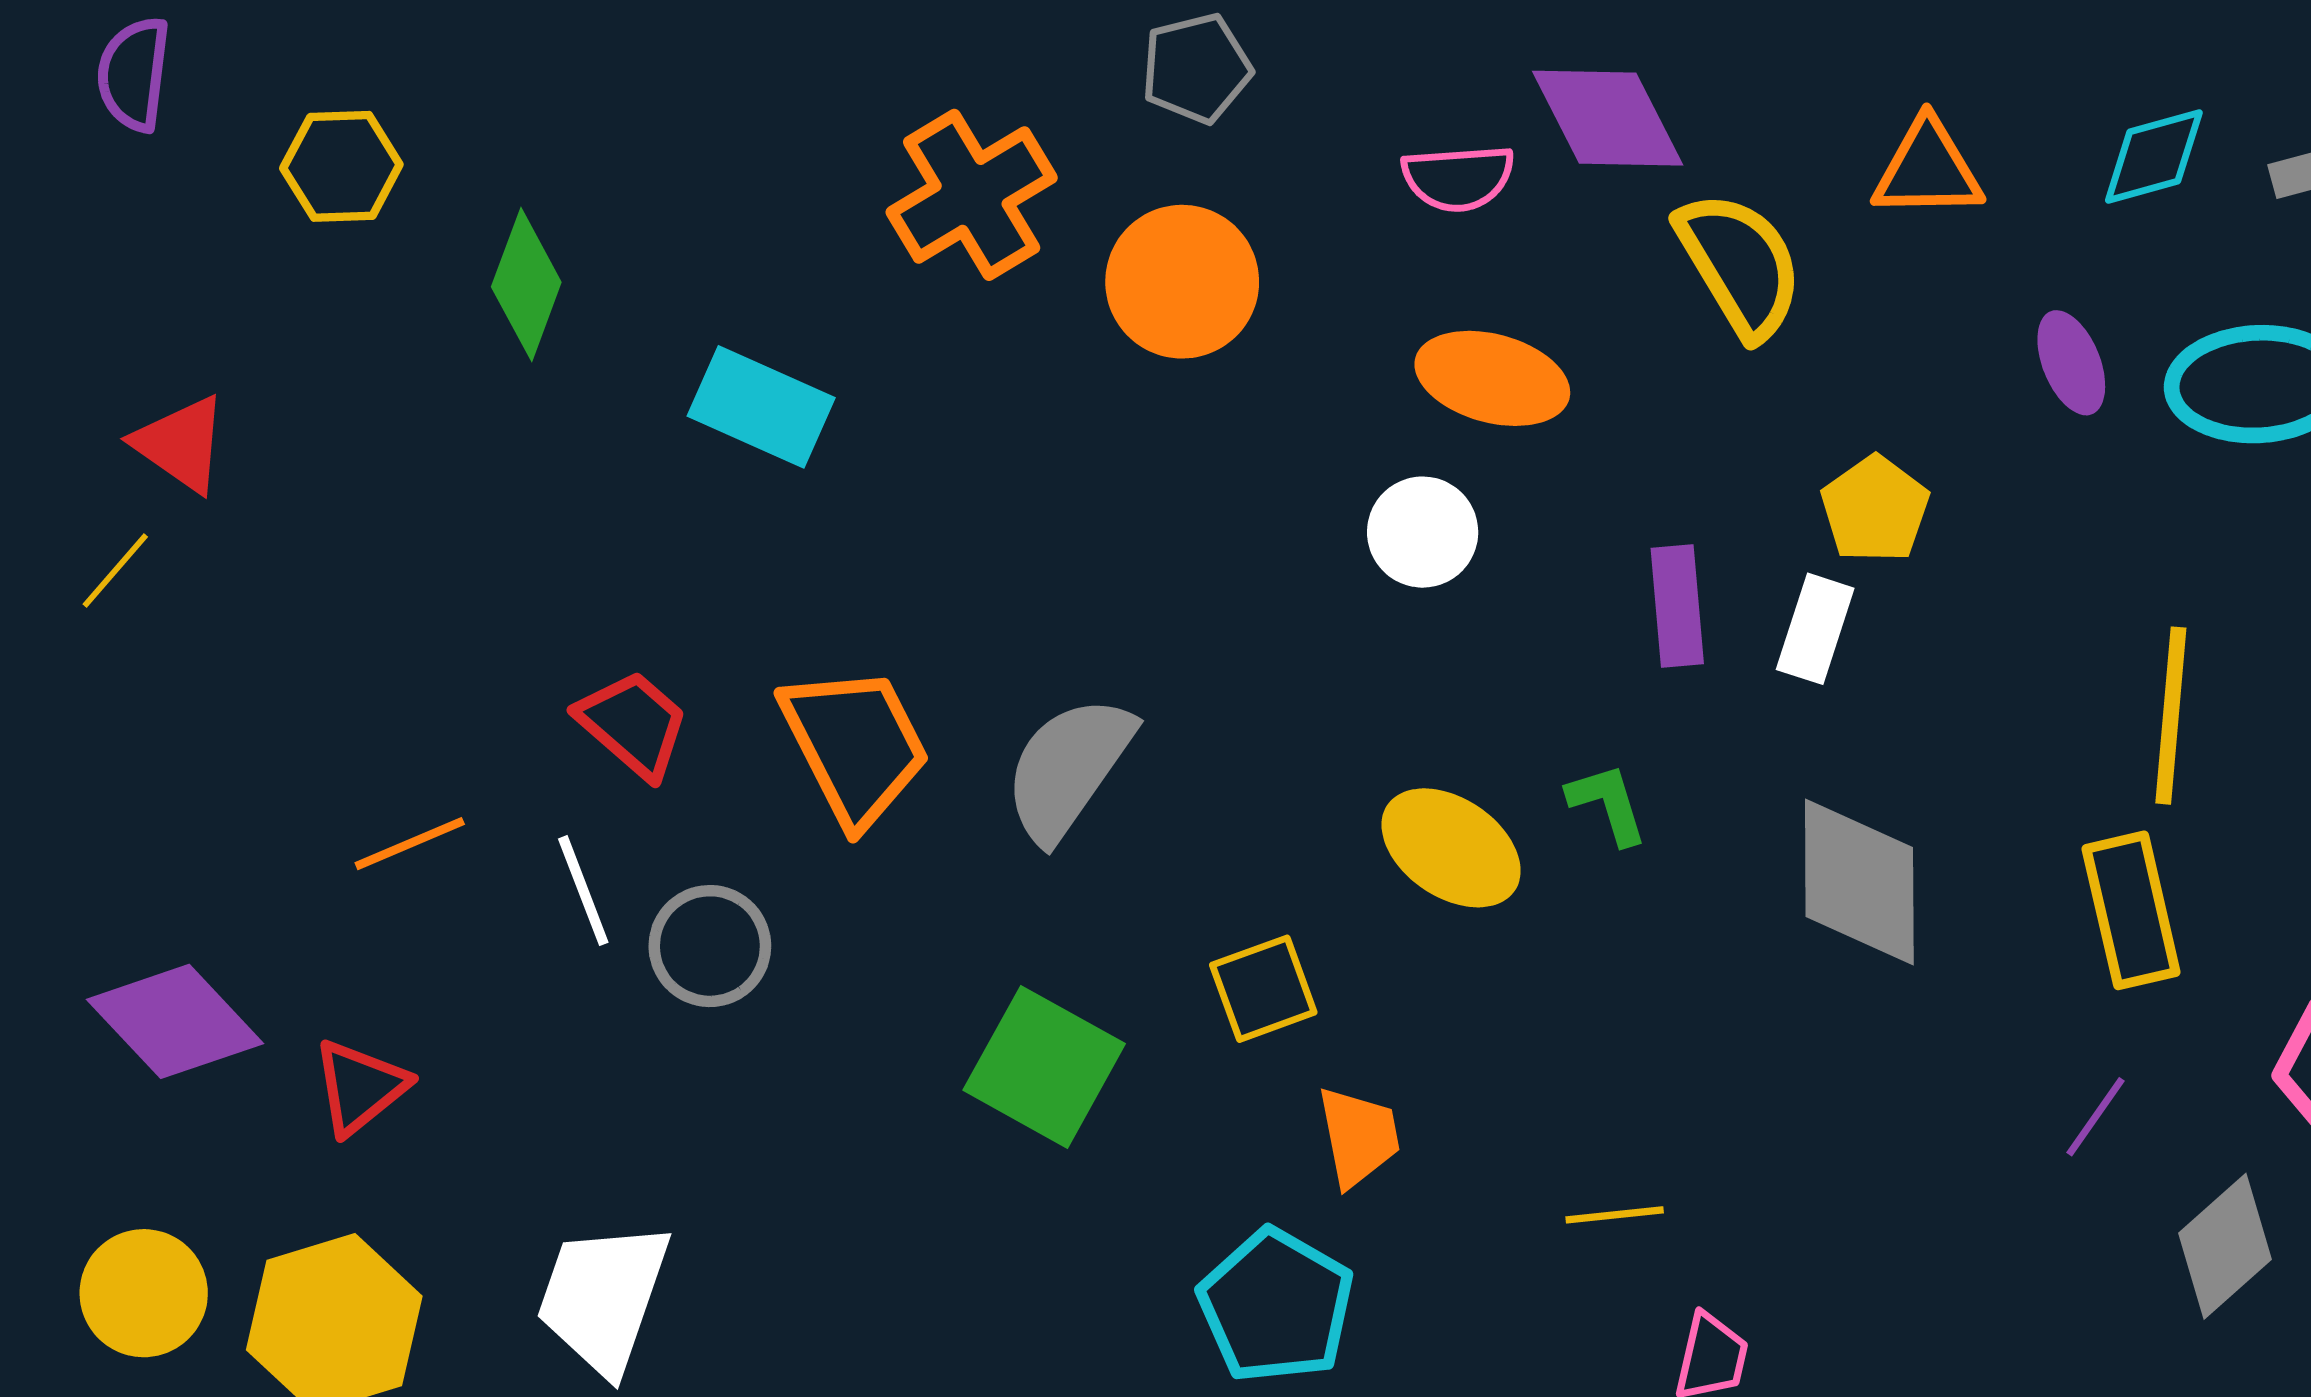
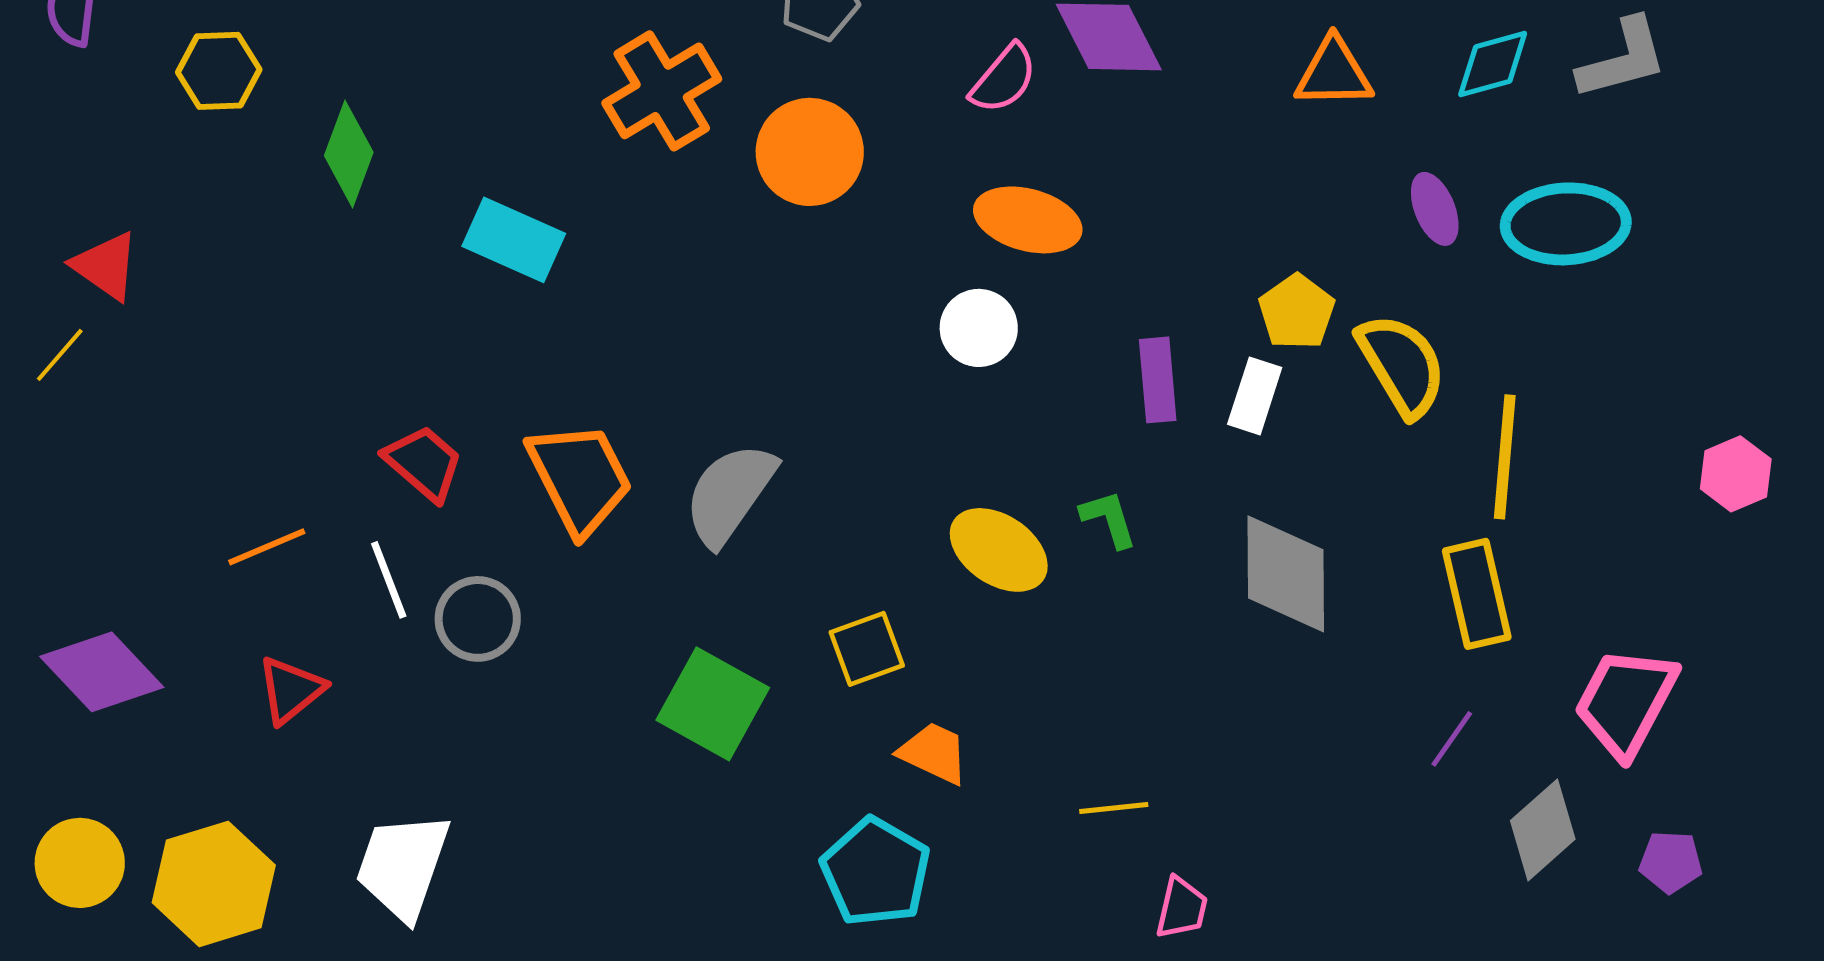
pink semicircle: (1458, 178) -> (1004, 79), turned -46
yellow semicircle: (1740, 265) -> (1402, 365), moved
red triangle: (360, 1087) -> (291, 690), moved
orange trapezoid: (1359, 1137) -> (934, 753), turned -54

